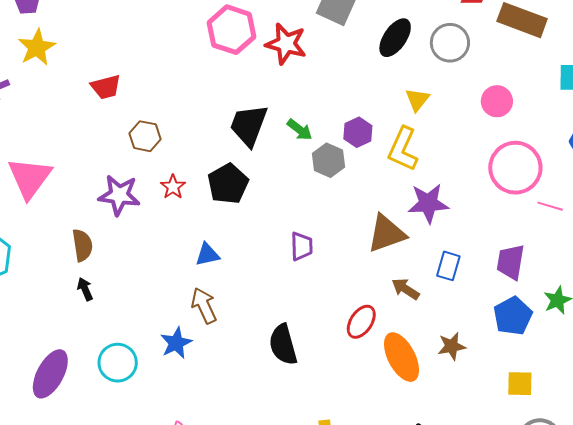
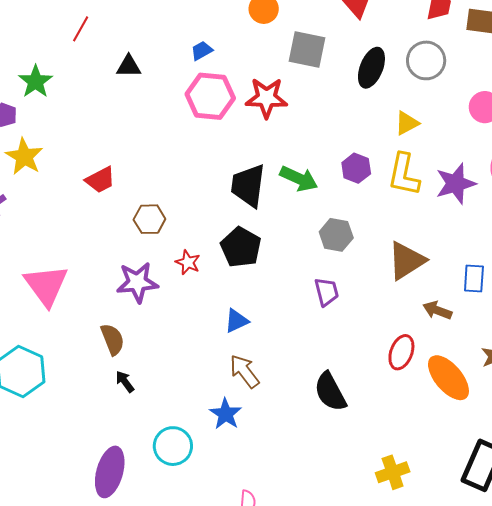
yellow triangle: (417, 100) -> (407, 123), turned 36
green arrow: (300, 130) -> (299, 179), size x1.4
gray hexagon: (328, 160) -> (336, 235), moved
purple star: (428, 203) -> (456, 184), moved

